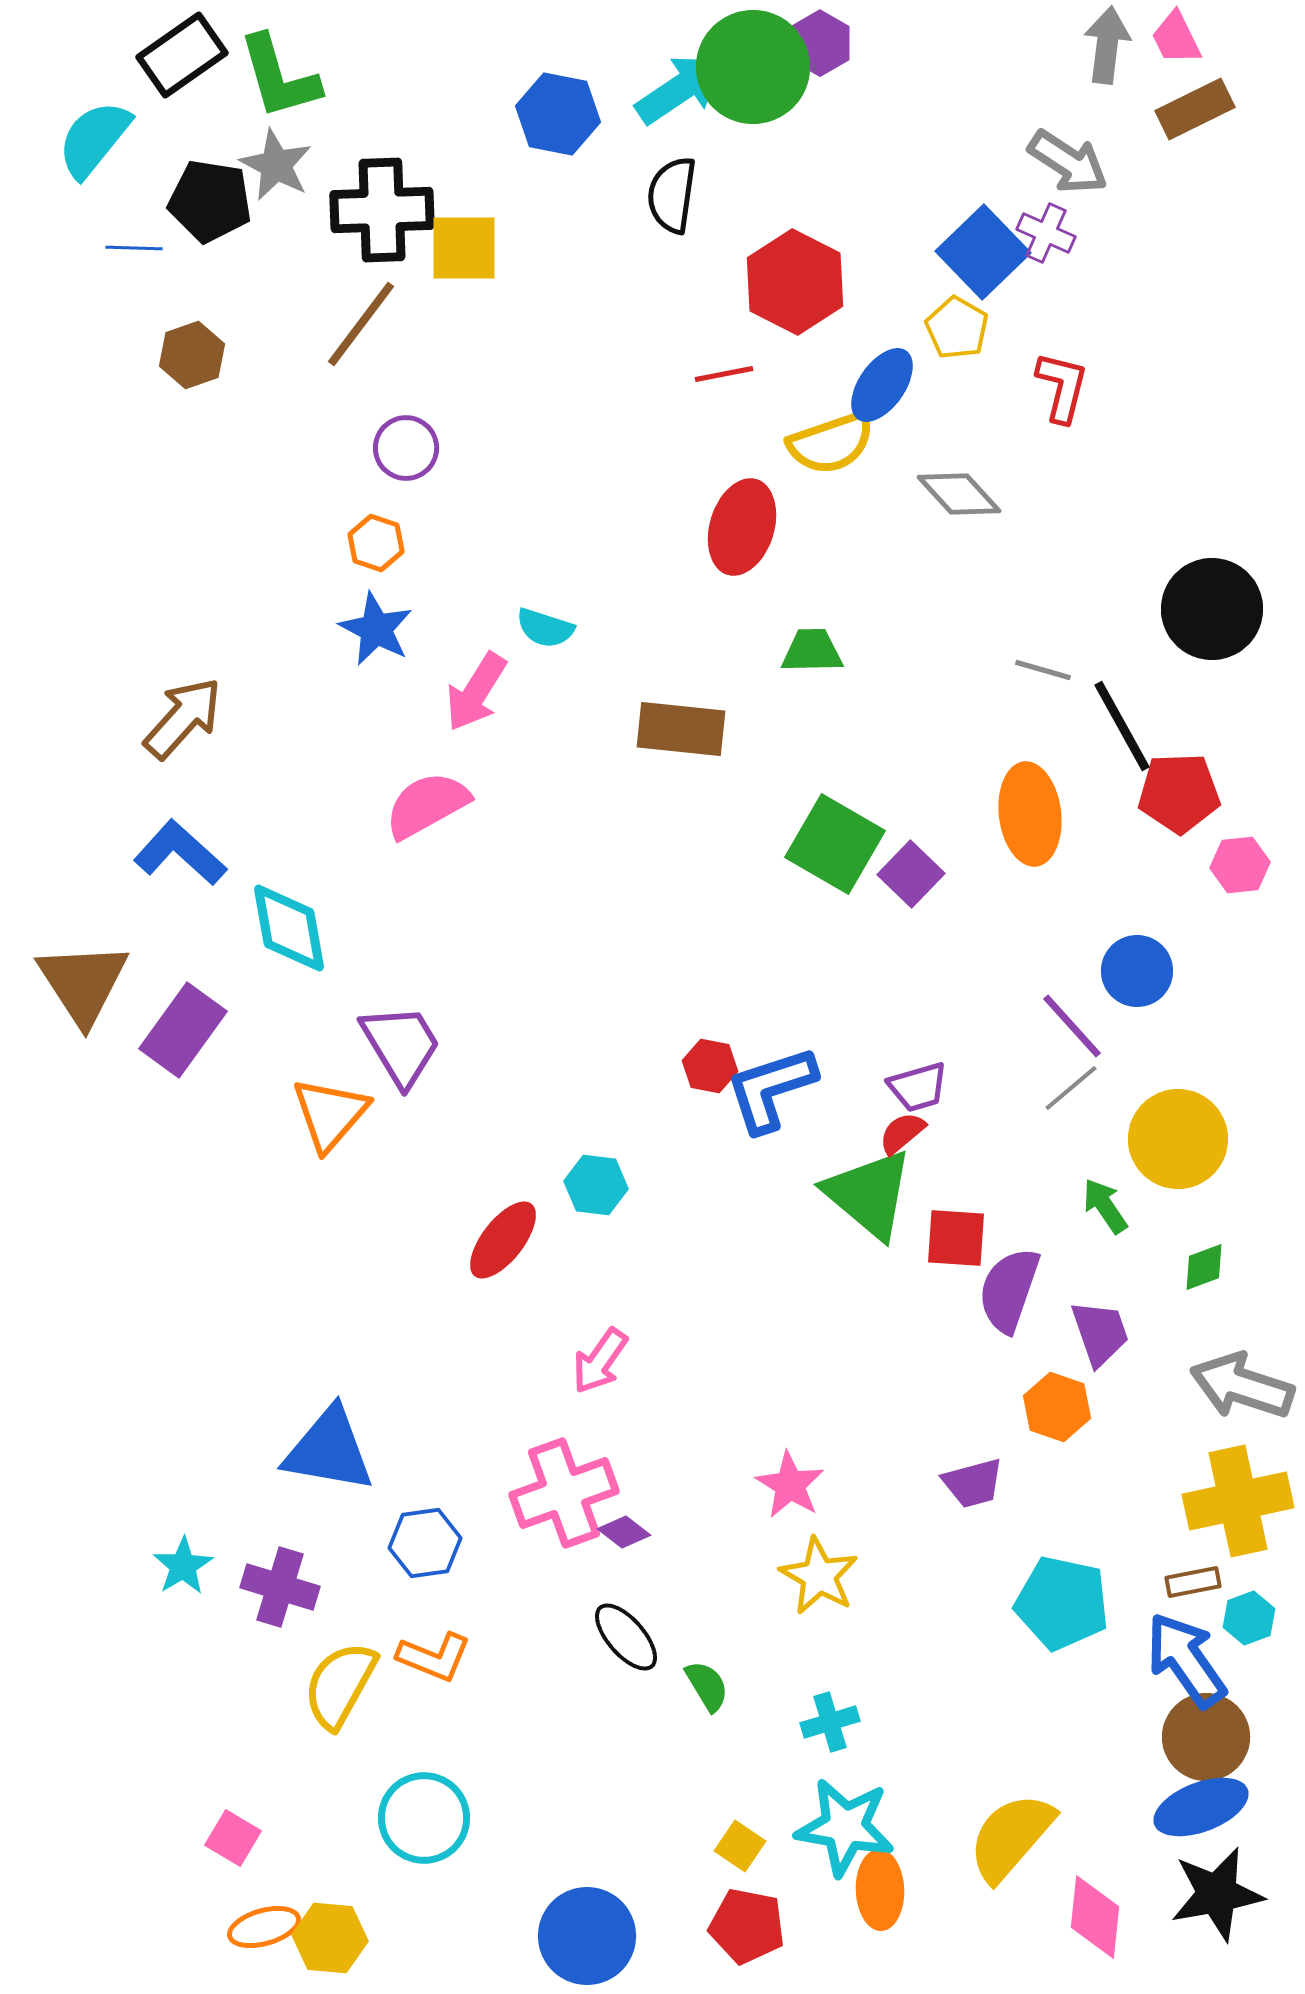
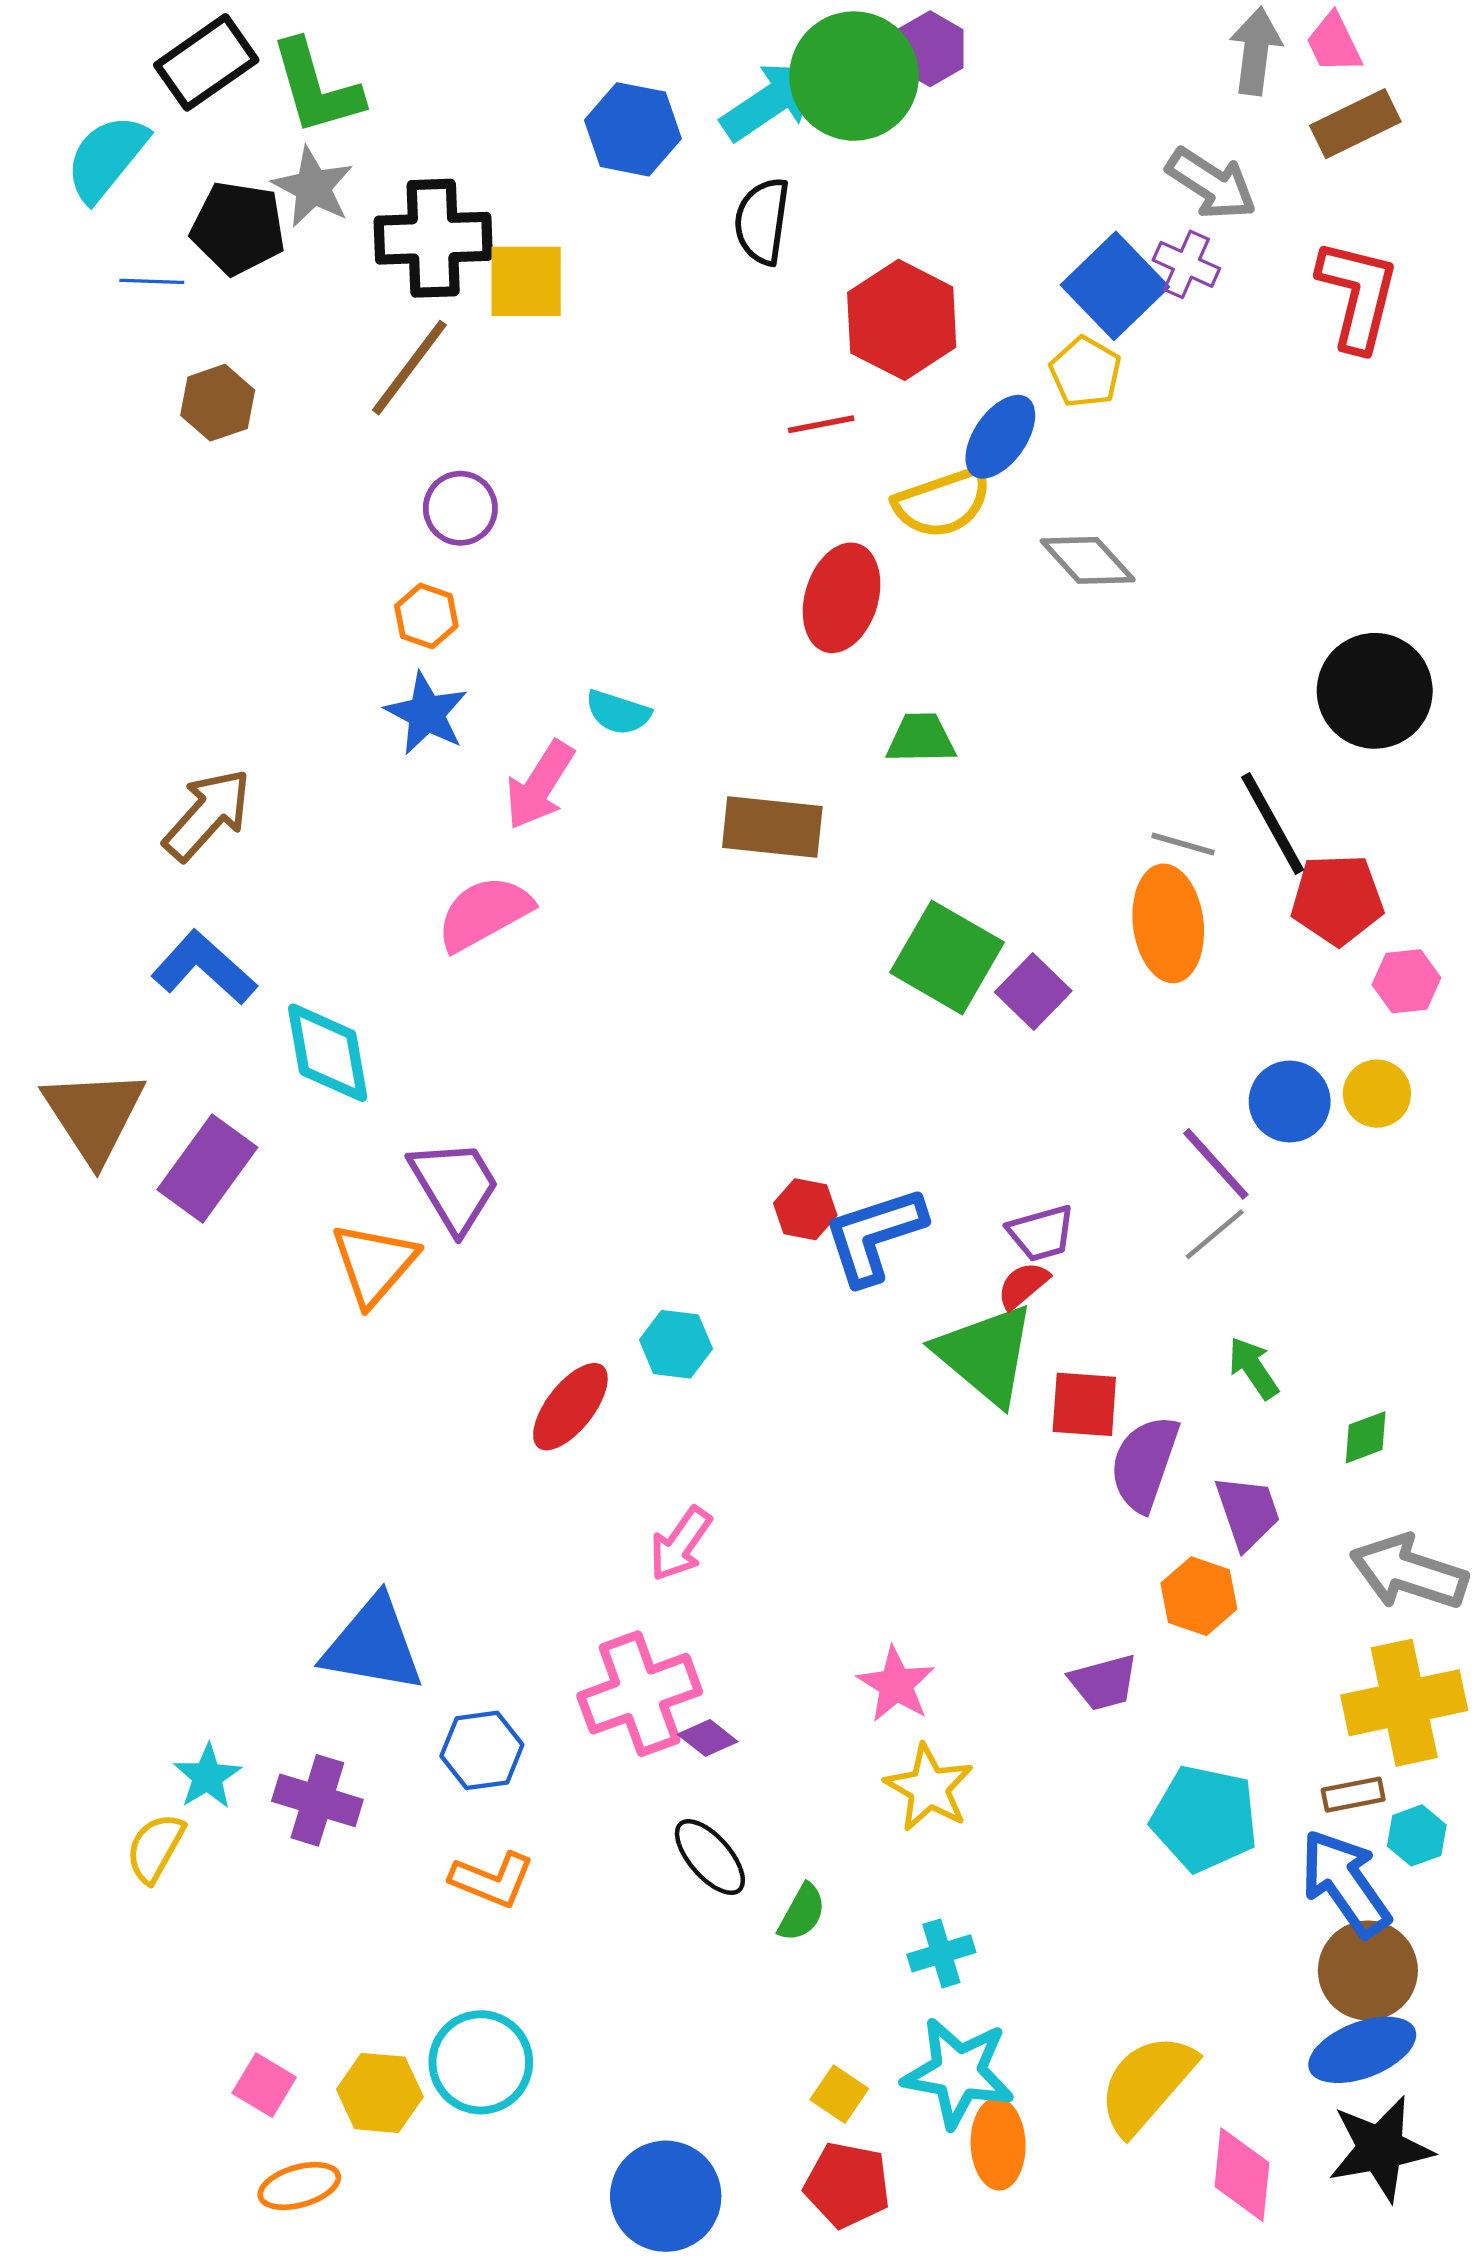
red L-shape: (1062, 387) -> (1358, 295), moved, size x1.4
gray line: (1043, 670) -> (1183, 844), moved
yellow circle: (1178, 1139) -> (1377, 1094), moved, size x0.6
yellow semicircle: (340, 1685) -> (155, 1848), moved, size x0.7
green semicircle: (707, 1686) -> (802, 1913), turned 60
yellow hexagon: (330, 1938) -> (380, 2093), moved

